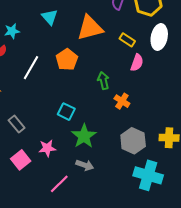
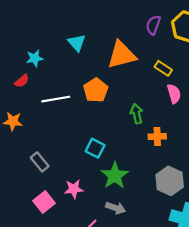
pink semicircle: (137, 63) -> (174, 94), turned -36
white line: (31, 68) -> (56, 99), turned 50
orange cross: (122, 101) -> (157, 137), turned -35

